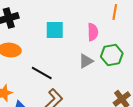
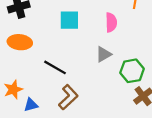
green hexagon: (112, 55) -> (132, 71), moved

